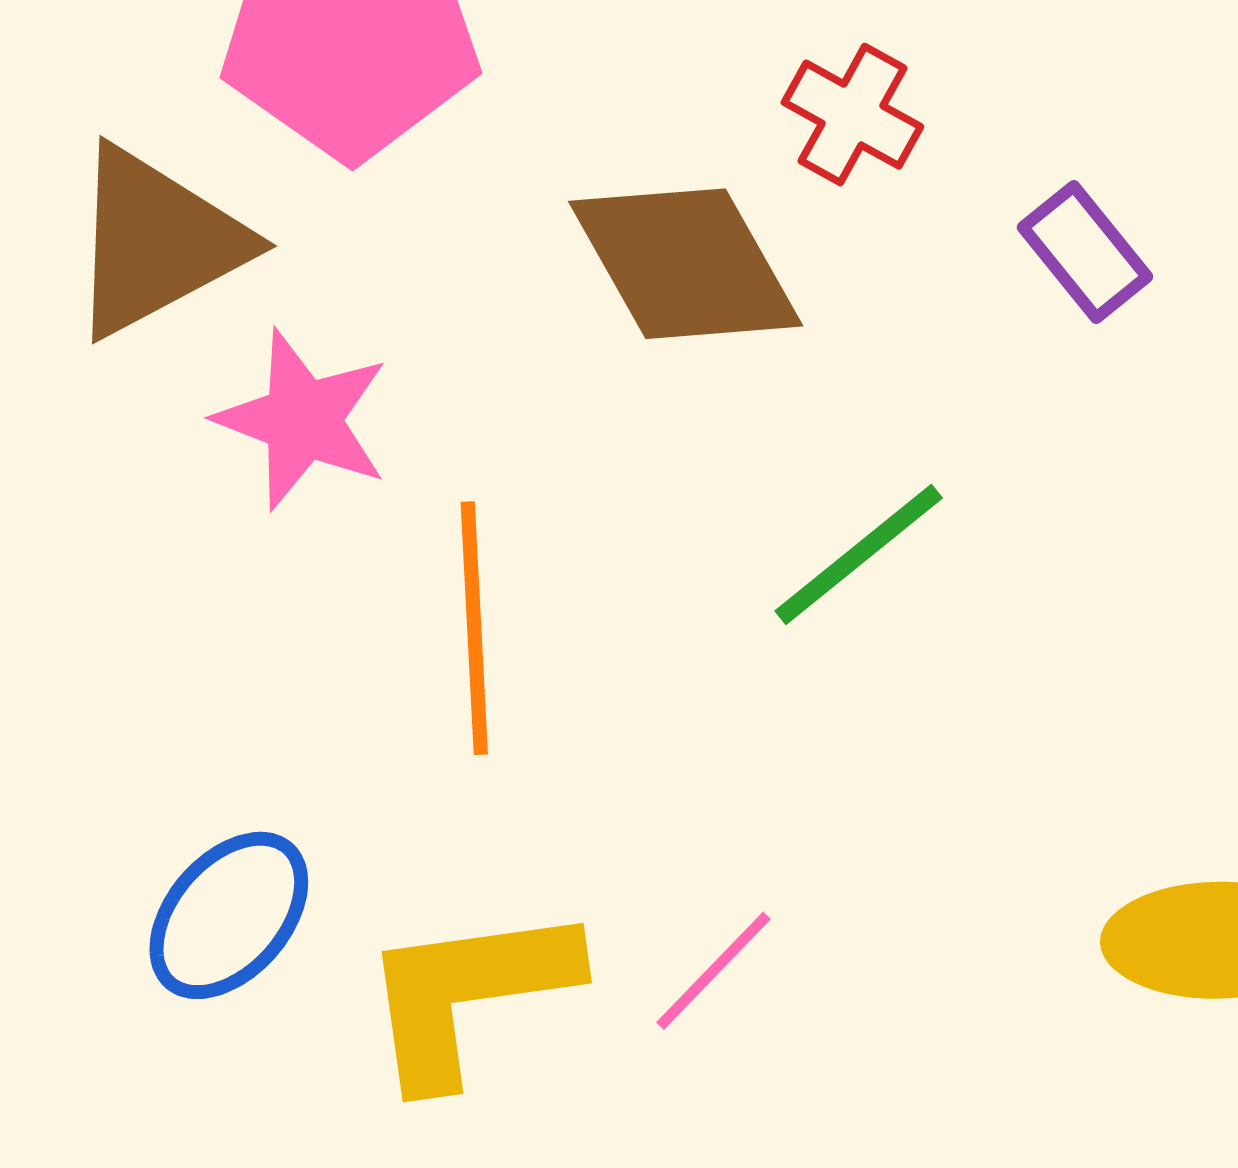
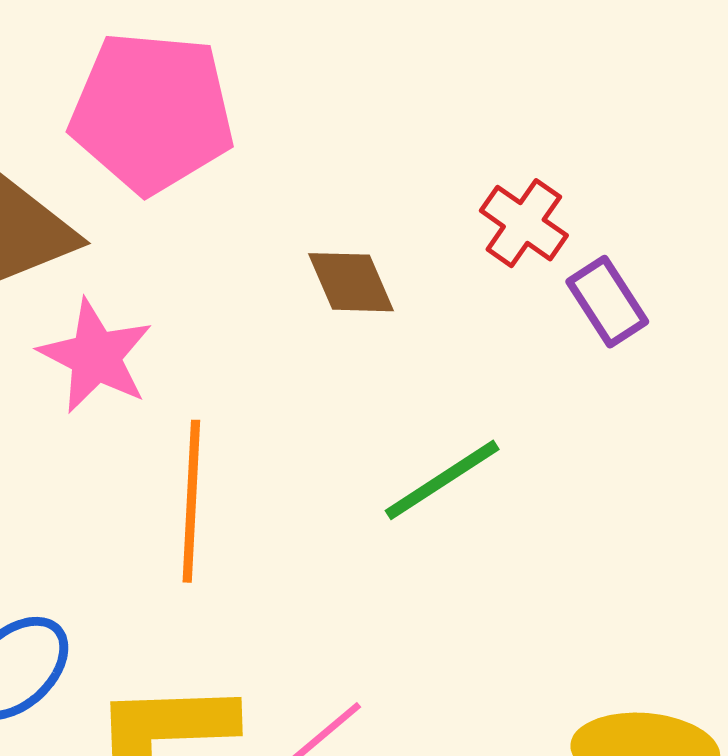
red cross: (852, 115) -> (524, 223), moved
brown diamond: (686, 264) -> (351, 282), size x0.6

